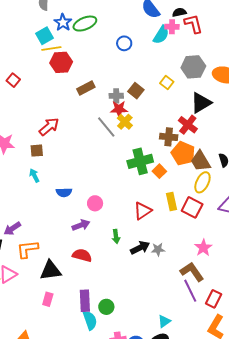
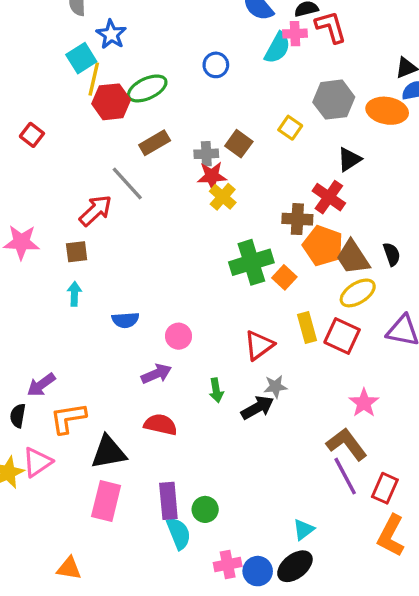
green ellipse: (85, 24) -> (147, 88), moved
yellow line: (51, 49) -> (94, 79), turned -66
black triangle: (201, 103) -> (349, 159), size x0.7
gray line: (106, 127) -> (127, 184), moved
cyan arrow: (34, 175) -> (74, 294), turned 32
yellow ellipse: (202, 182) -> (358, 293), turned 35
gray star: (158, 249) -> (275, 387), moved
pink rectangle: (48, 299) -> (106, 501), size x1.6

